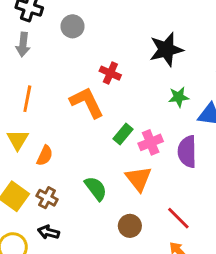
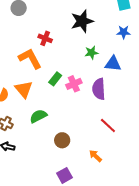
orange triangle: (138, 179) -> (24, 89), moved
green semicircle: (96, 188) -> (38, 116), turned -78
red line: (178, 218) -> (108, 125), moved

